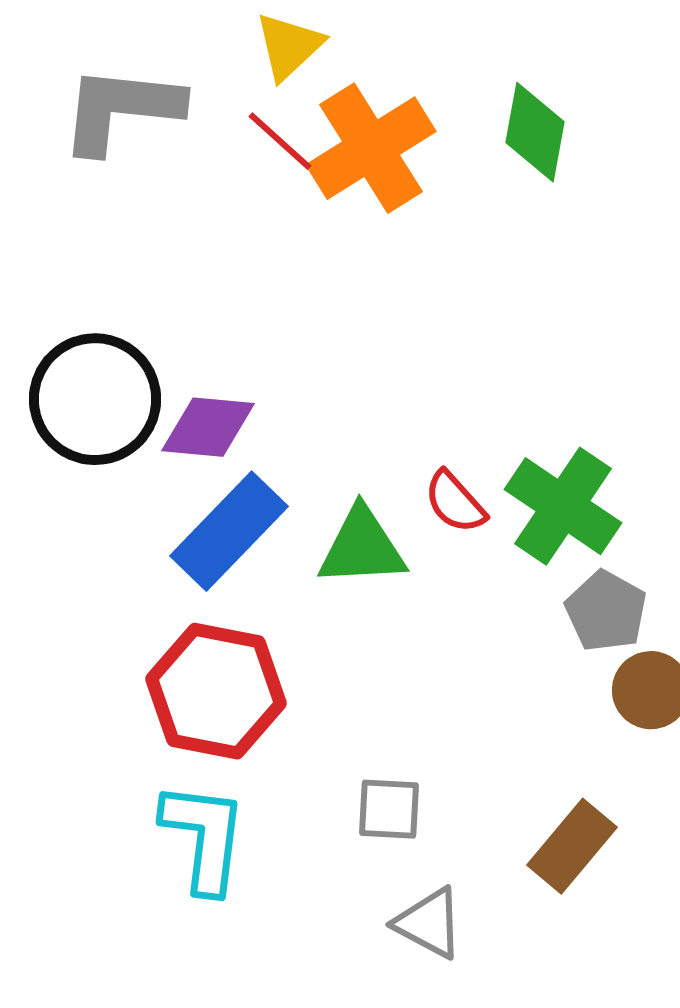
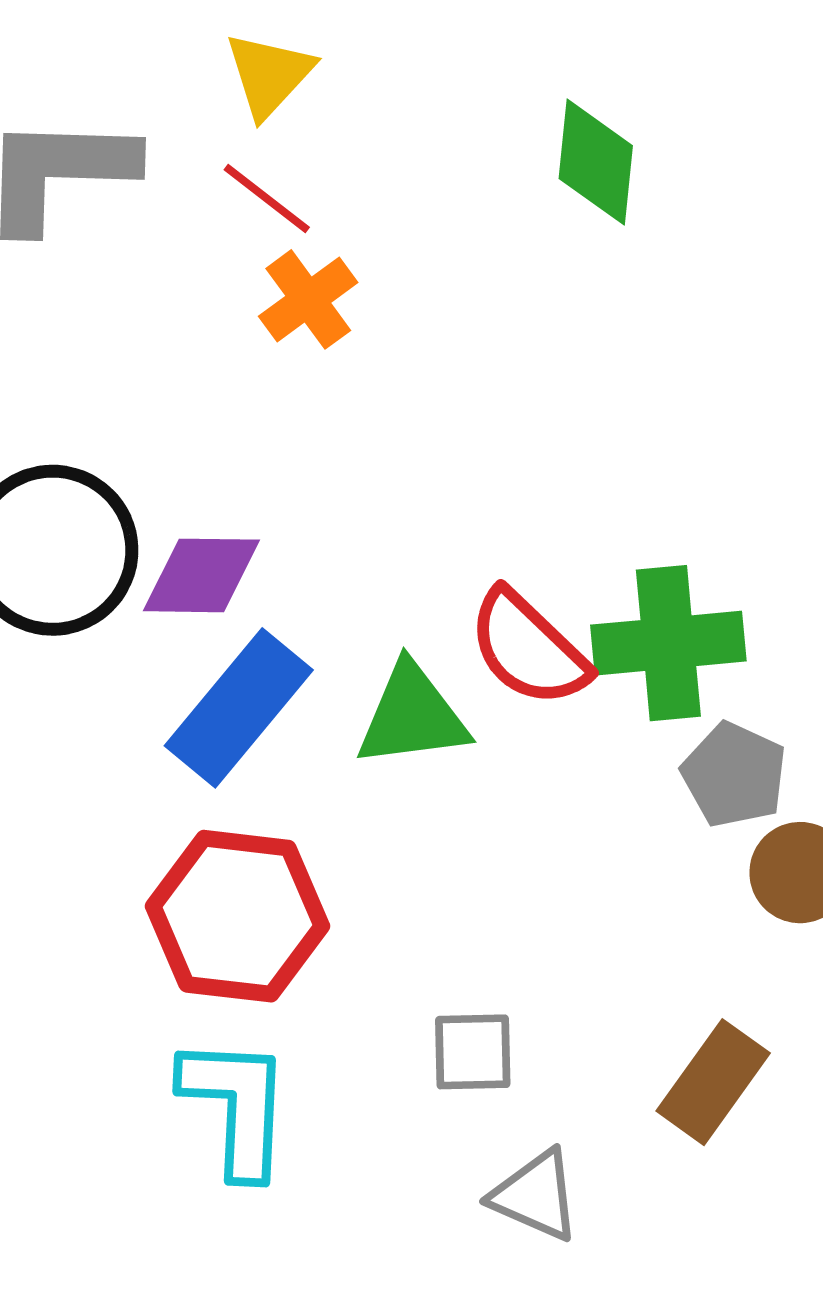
orange cross: (371, 148) -> (308, 299), moved, size x0.6
red semicircle: (455, 502) -> (528, 648), size x1.5
green cross: (563, 506) -> (668, 643), turned -35

